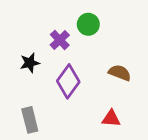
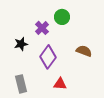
red triangle: (111, 118) -> (60, 84), moved

